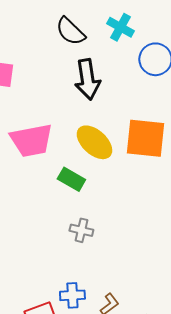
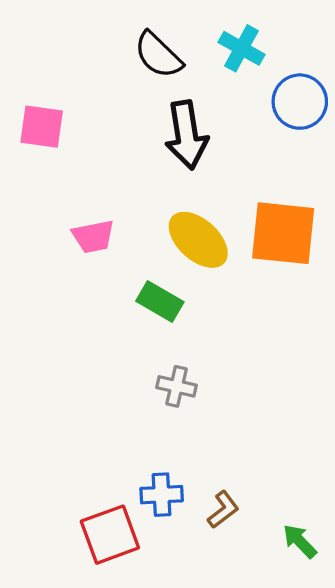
pink trapezoid: (31, 140) -> (93, 236), size x0.6

